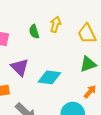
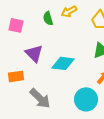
yellow arrow: (55, 24) -> (69, 11), turned -133

